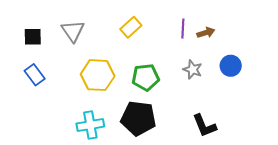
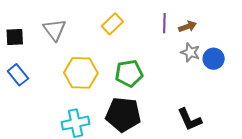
gray star: (193, 70) -> (190, 52), moved

